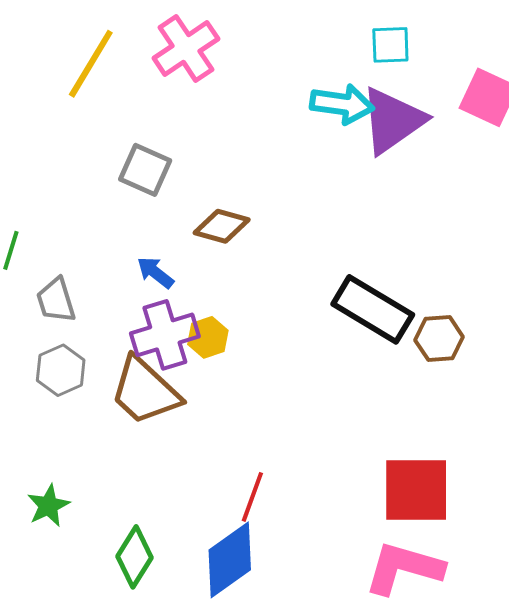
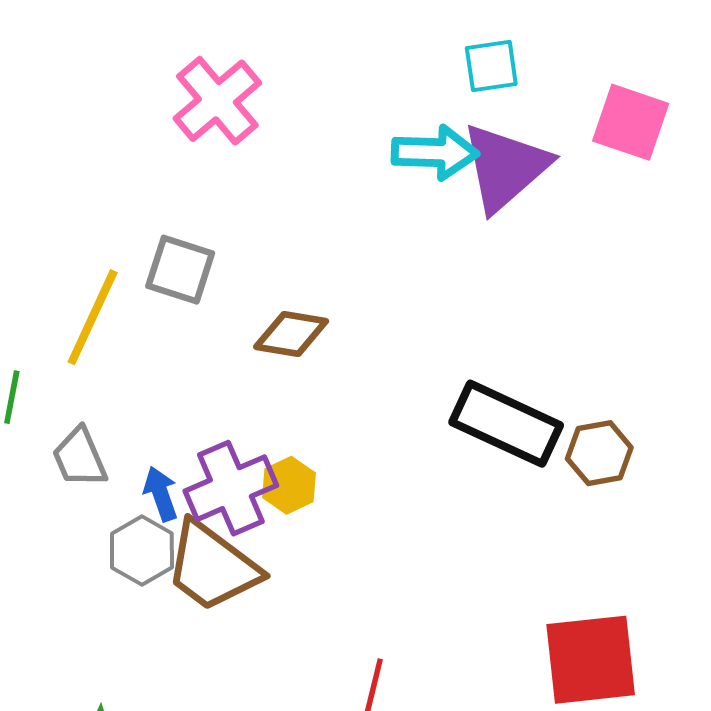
yellow line: (91, 64) -> (93, 317), moved
blue arrow: (155, 273) -> (161, 494), moved, turned 39
gray hexagon: (61, 370) -> (142, 551), moved

